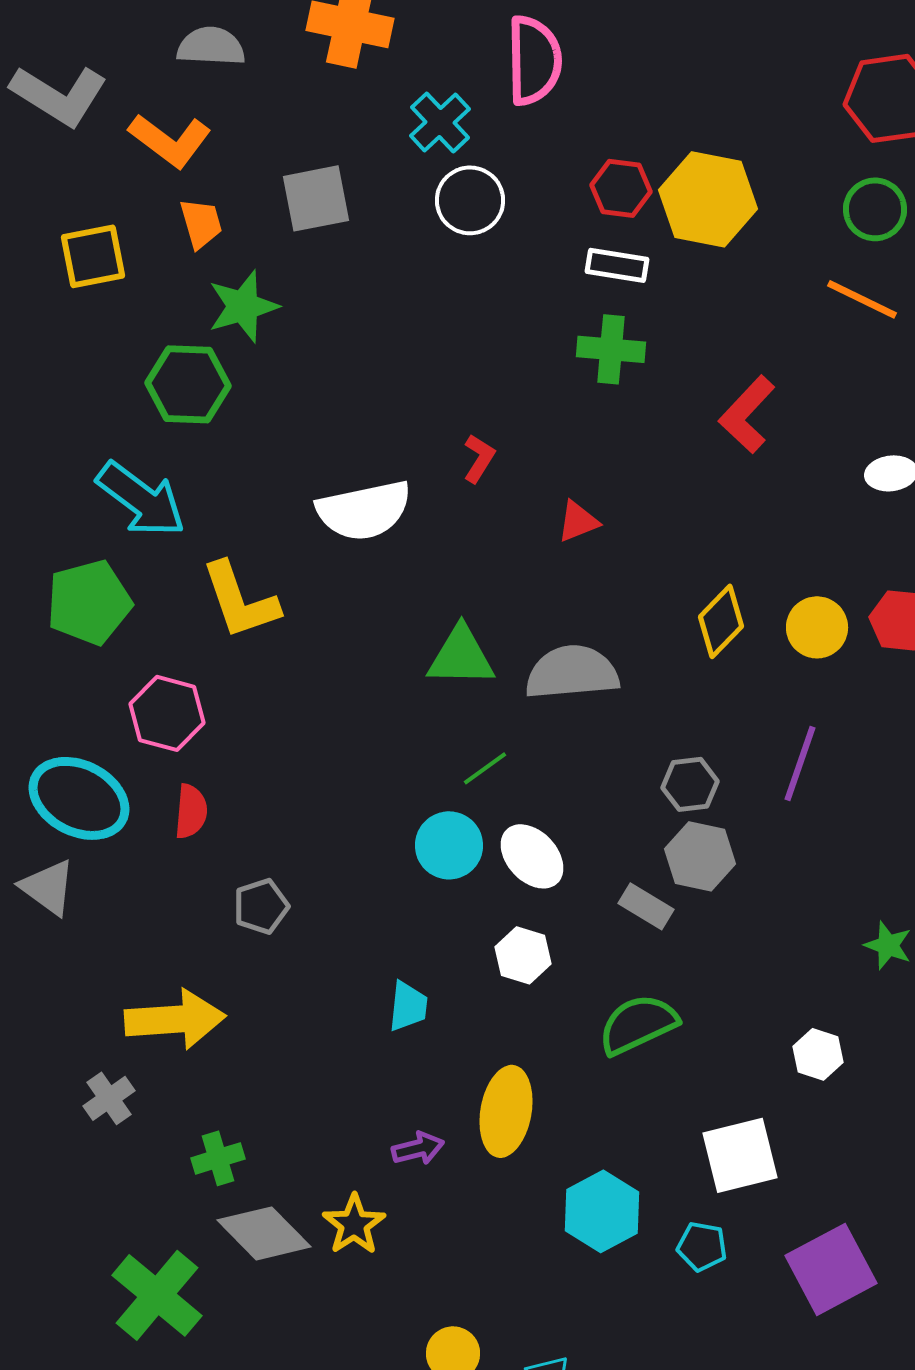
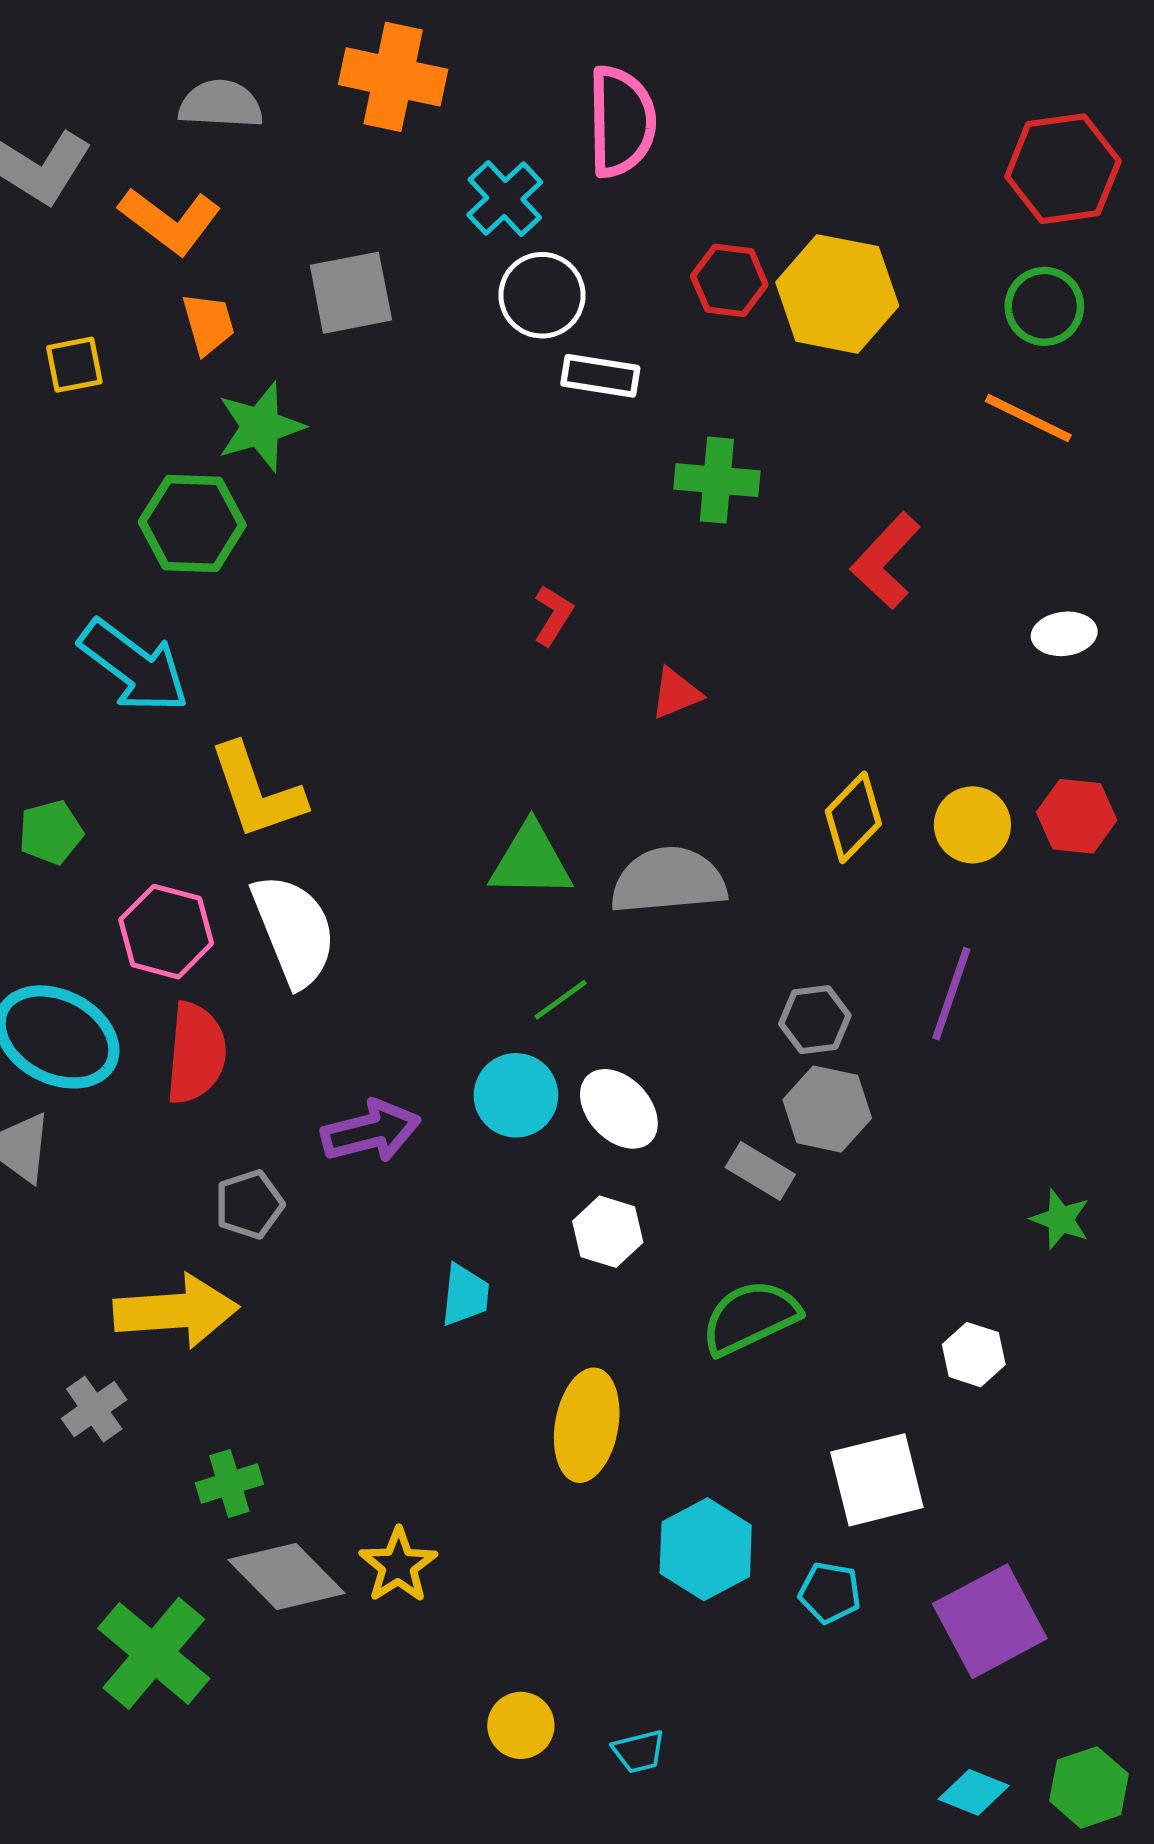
yellow square: (93, 256) -> (74, 365), size x0.7
white rectangle: (617, 265) -> (600, 376), moved
white semicircle: (364, 510) -> (294, 930), moved, turned -100
green pentagon: (89, 602) -> (51, 832), moved, size x0.6
red semicircle: (191, 811) -> (196, 1053), size x1.5
gray pentagon: (261, 906) -> (249, 1204), moved
purple arrow: (418, 1148) -> (371, 1131), moved, size x1.5

